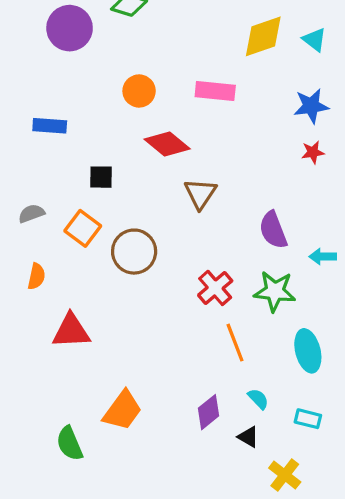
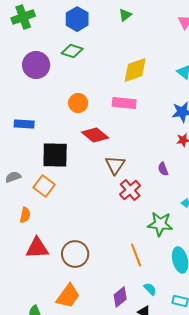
yellow diamond: (263, 36) -> (135, 70), moved
black square: (101, 177) -> (55, 155), size x1.8
purple semicircle: (273, 230) -> (163, 169), moved, size x0.6
brown circle: (134, 252) -> (75, 254), moved
orange semicircle: (36, 276) -> (25, 215), moved
red cross: (215, 288) -> (130, 190), moved

